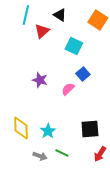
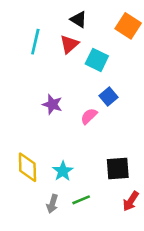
cyan line: (26, 15) -> (35, 42), moved
red triangle: (42, 31) -> (69, 44), moved
green line: (62, 153) -> (81, 200), turned -48
gray arrow: (40, 156) -> (52, 204), turned 88

